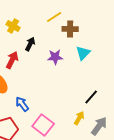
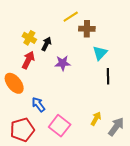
yellow cross: (13, 26) -> (29, 38), moved
purple star: (55, 57) -> (63, 63), moved
black line: (91, 97) -> (108, 76), moved, turned -42

